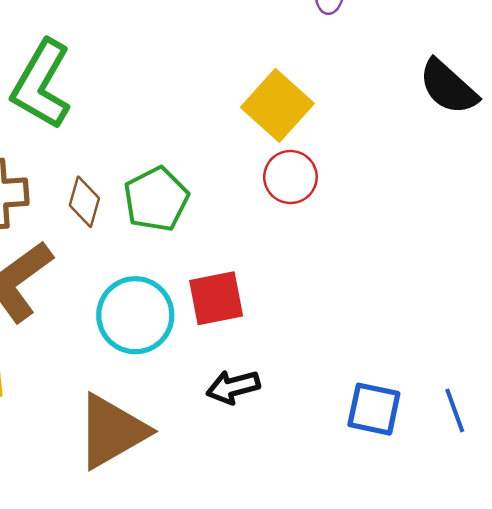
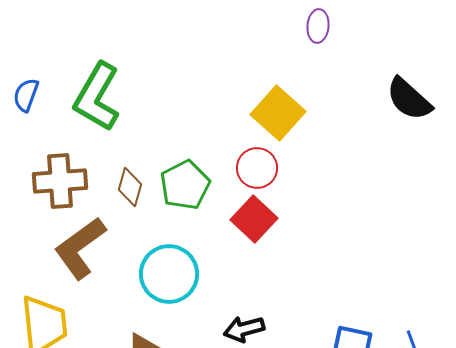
red circle: (290, 177) -> (257, 168), moved
red square: (216, 298) -> (254, 219), moved, turned -36

